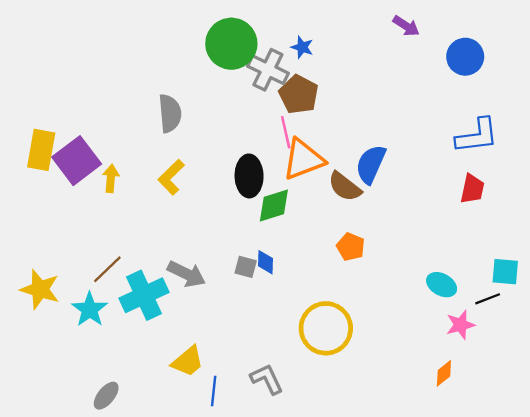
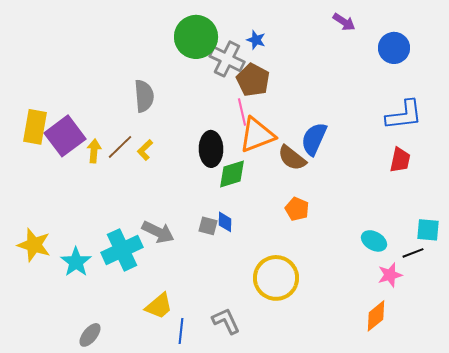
yellow L-shape: (171, 177) -> (145, 150), size x0.7
brown line: (107, 269) -> (120, 147), moved
orange diamond: (444, 373) -> (376, 316), size x1.4

